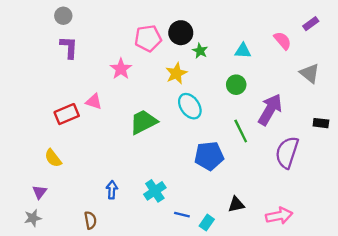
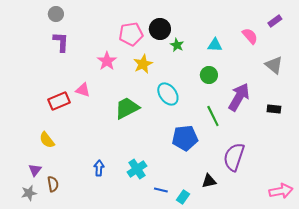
yellow star: (176, 73) -> (143, 64), moved
black rectangle: (321, 123) -> (274, 109), moved
purple semicircle: (287, 152) -> (234, 157), moved
pink arrow: (279, 216) -> (281, 191), moved
brown semicircle: (90, 220) -> (53, 184), moved

